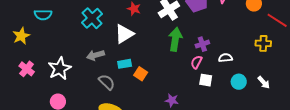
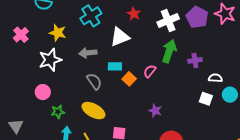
yellow star: (21, 36) -> (58, 33), moved, turned 30
pink semicircle: (197, 62) -> (150, 71), moved
pink cross: (27, 69) -> (21, 35), moved
white square: (206, 80) -> (206, 99), moved
cyan circle: (239, 82) -> (230, 95), moved

